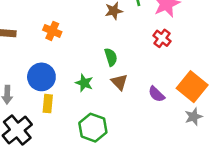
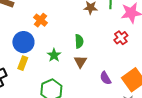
orange cross: (52, 31) -> (41, 20), moved

